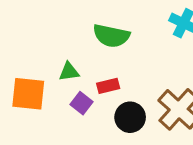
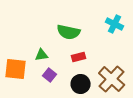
red rectangle: (108, 86) -> (79, 57), moved

